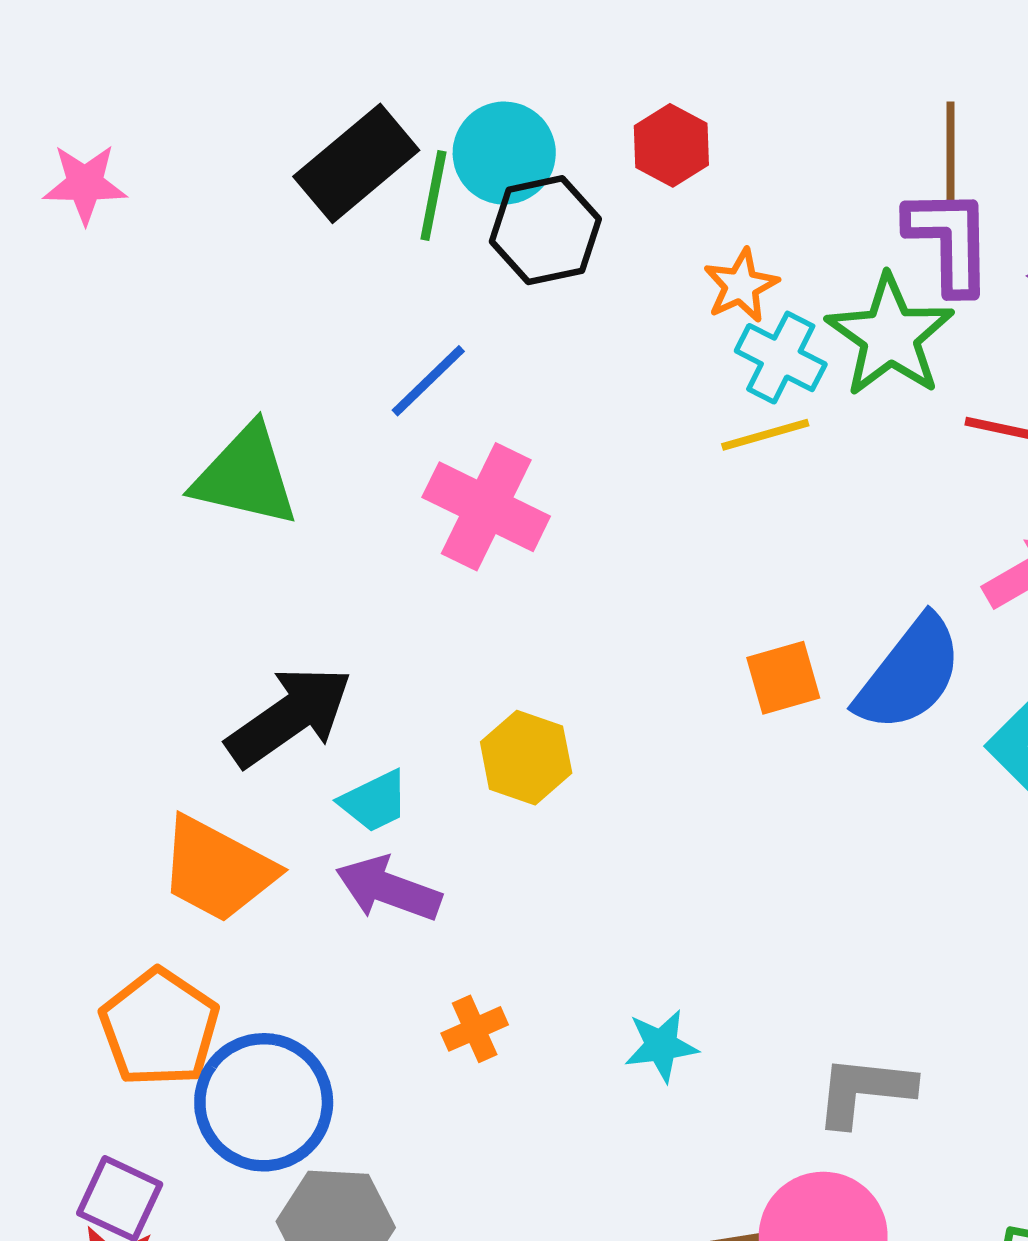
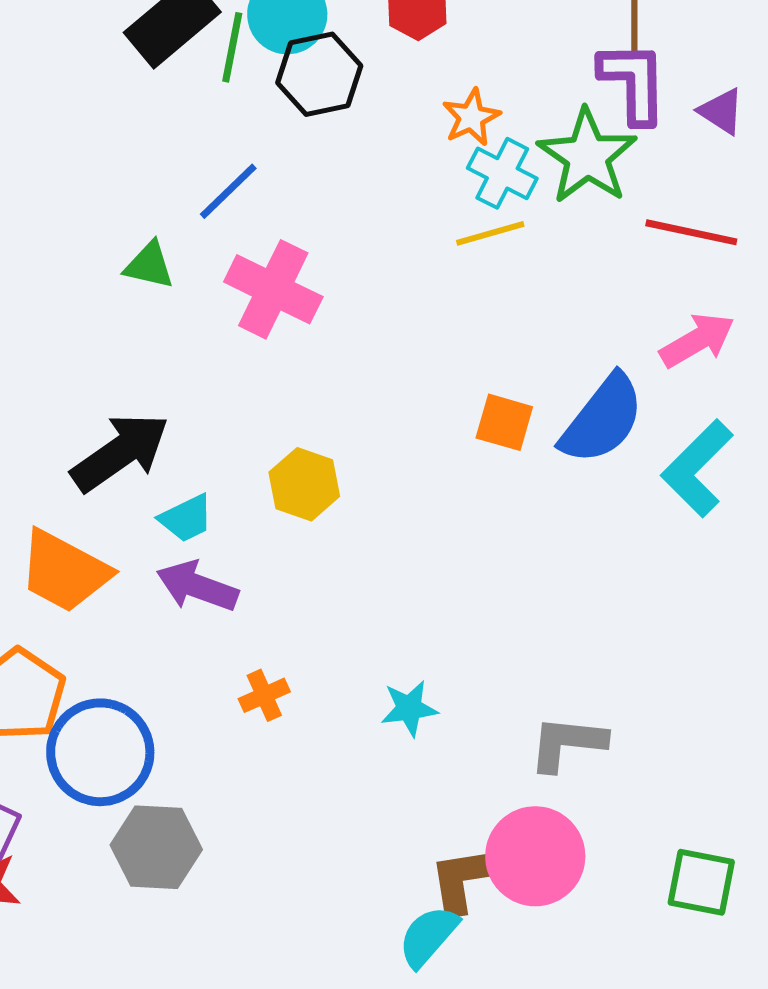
green triangle: (246, 476) -> (149, 265), moved, size x0.6
orange square: (783, 678) -> (504, 422), turned 32

